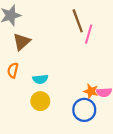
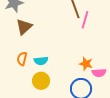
orange semicircle: (13, 70) -> (22, 59), moved
orange star: (91, 91) -> (86, 64), moved

